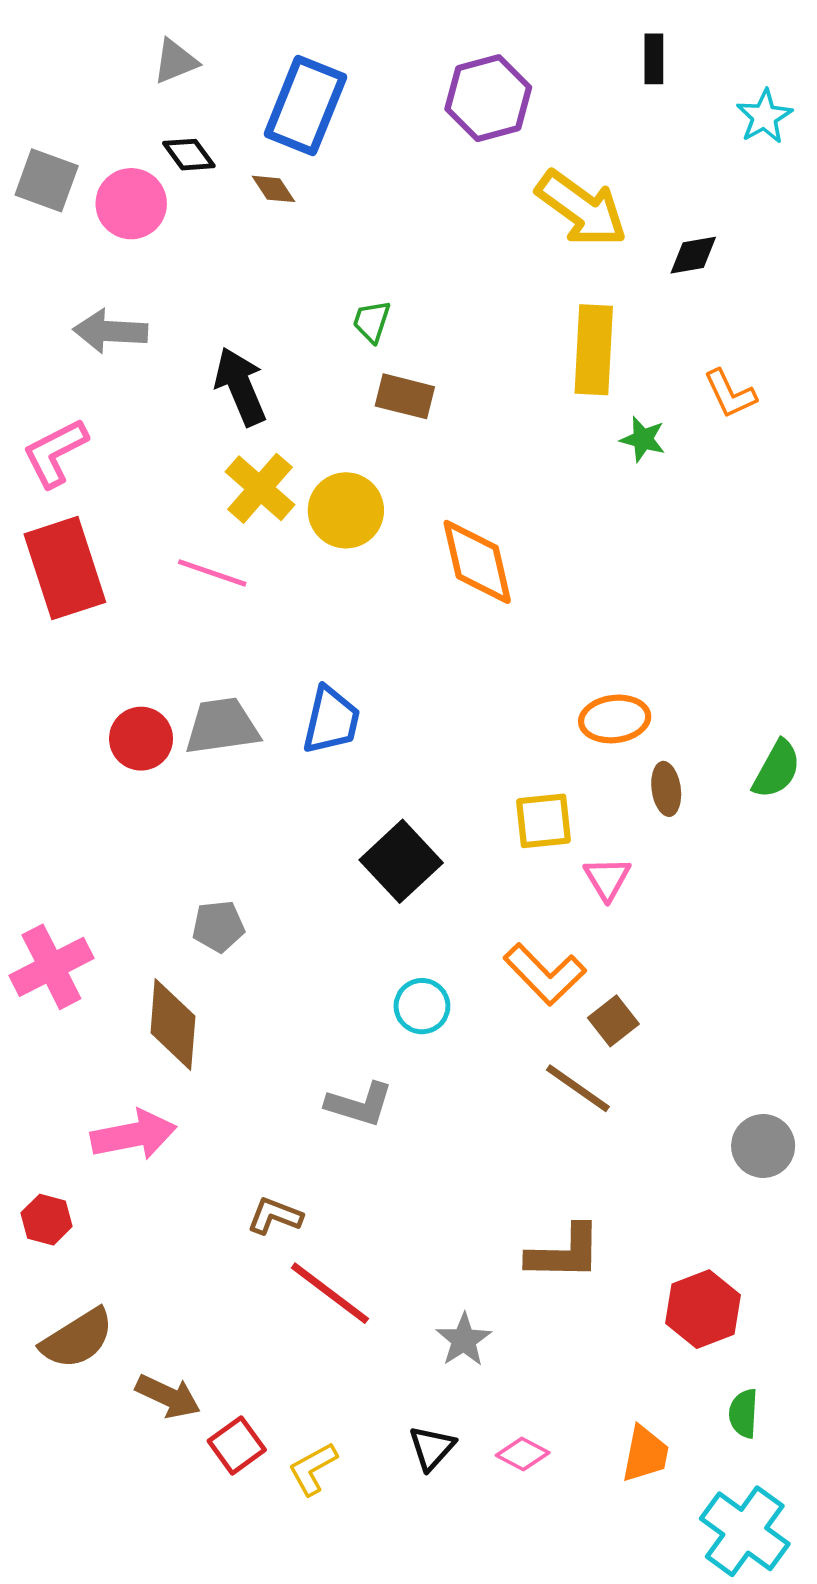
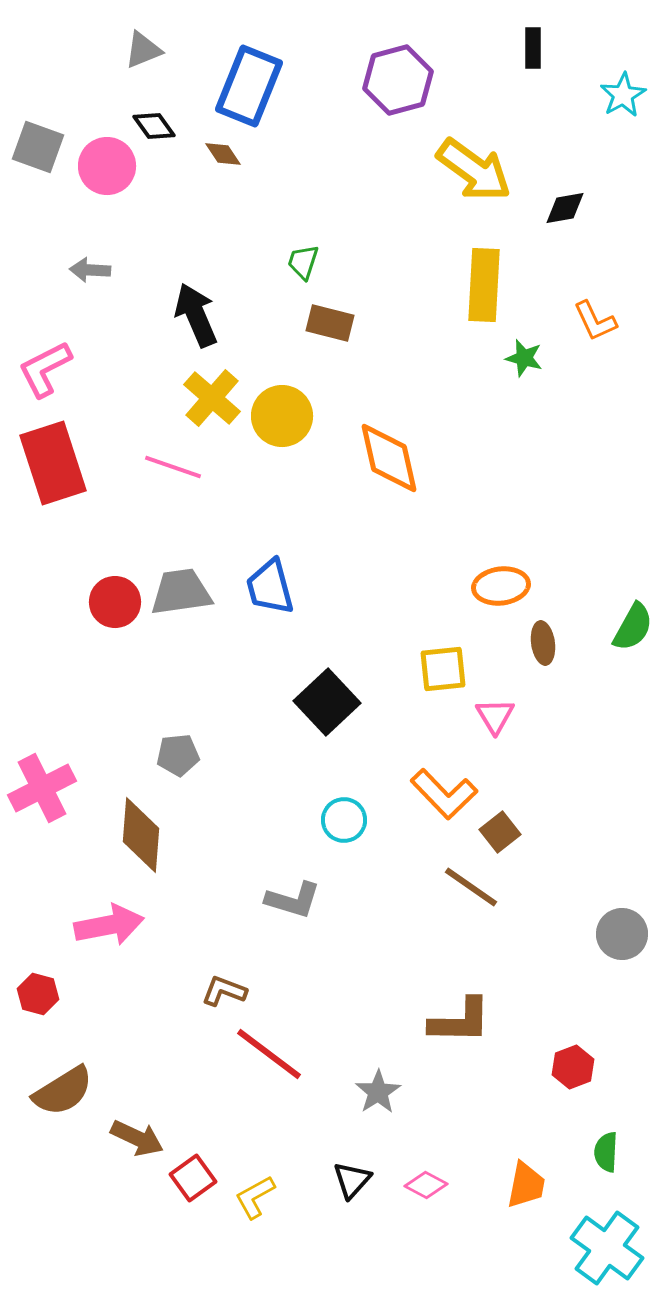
gray arrow: (110, 331) -> (90, 270), size x0.7
blue trapezoid: (331, 720) -> (270, 587), turned 152
red hexagon: (703, 1309) -> (573, 1067), size x0.7

